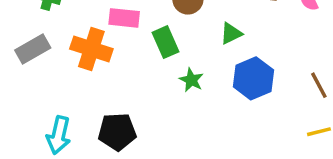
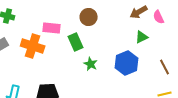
green triangle: (231, 33) -> (142, 37), moved

